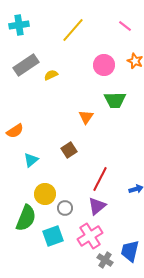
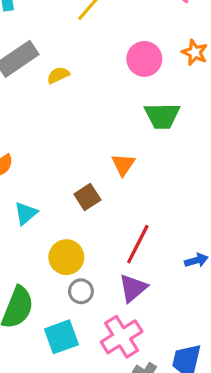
orange triangle: (86, 117) -> (123, 165), moved
yellow circle: (45, 194) -> (66, 257), moved

